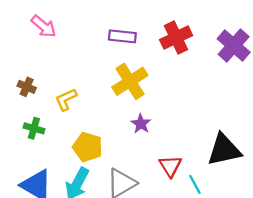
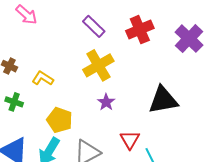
purple rectangle: (122, 36) -> (94, 26), turned 35
yellow L-shape: (66, 99) -> (43, 78), turned 55
black triangle: (224, 150) -> (163, 100), moved

